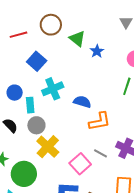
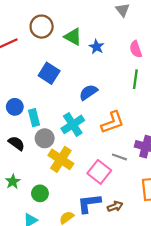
blue square: (37, 61) -> (49, 73), moved
cyan cross: (53, 89) -> (73, 124), moved
blue semicircle: (82, 102) -> (88, 92), moved, turned -42
green circle: (24, 174) -> (40, 193), size x0.6

